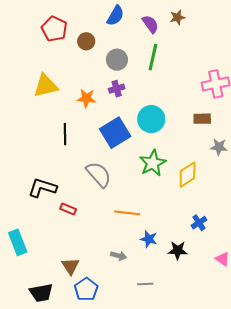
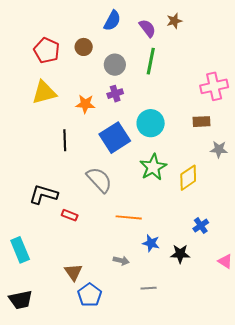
red pentagon: (54, 29) -> (47, 50), moved
black trapezoid: (41, 293) -> (21, 300), moved

